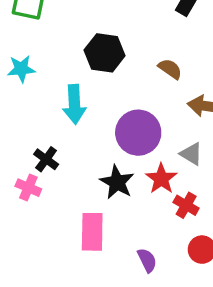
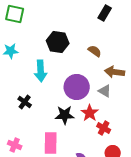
gray triangle: (191, 154) -> (105, 91), moved
black star: (117, 182) -> (65, 115), turned -30
pink cross: (28, 188) -> (15, 145), moved

